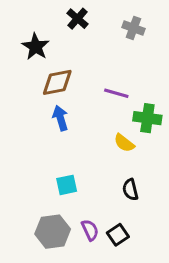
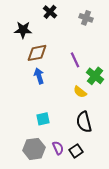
black star: (36, 47) -> (23, 30), turned -30
purple line: (116, 93) -> (75, 60), turned 49
green cross: (147, 118) -> (95, 76), turned 30
black semicircle: (130, 190) -> (84, 122), size x1.5

